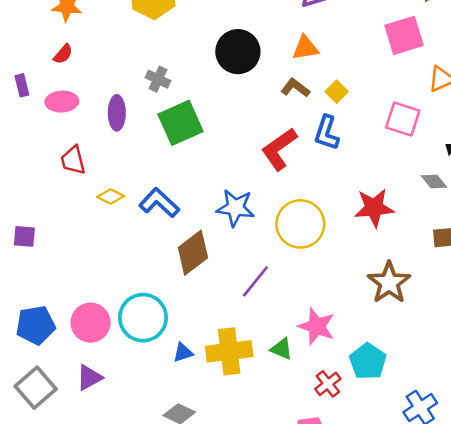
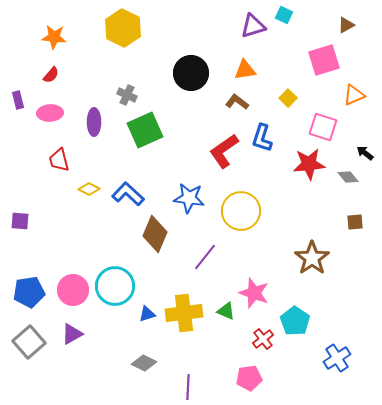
yellow square: (337, 92) -> (288, 98), moved
red star: (374, 208) -> (309, 164), moved
brown diamond: (193, 253) -> (155, 234), turned -30

